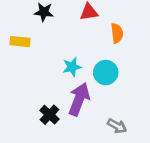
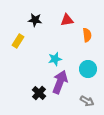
yellow rectangle: (20, 42) -> (18, 41), turned -64
cyan circle: (106, 73) -> (88, 69), moved

